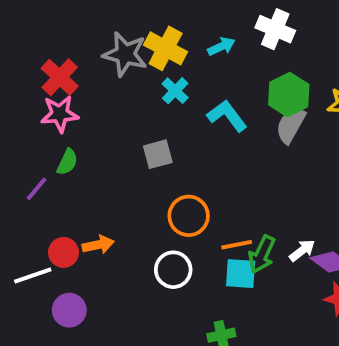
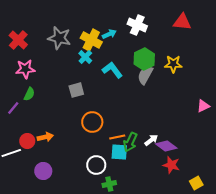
yellow cross: (166, 48) -> (91, 40), moved
red cross: (60, 77) -> (18, 40), moved
white circle: (173, 270) -> (96, 165), moved
purple circle: (69, 310) -> (43, 171), moved

